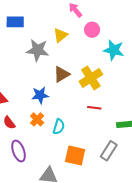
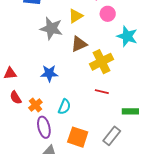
brown triangle: (62, 74) -> (79, 44), moved
orange cross: (37, 119) -> (35, 105), moved
purple ellipse: (19, 151) -> (44, 127), moved

